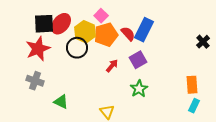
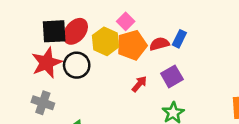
blue rectangle: (144, 30) -> (179, 39), size x0.6
red semicircle: (128, 34) -> (159, 44), turned -63
black circle: (77, 48) -> (77, 65), moved

